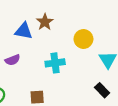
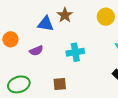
yellow circle: (83, 39) -> (106, 17), moved

